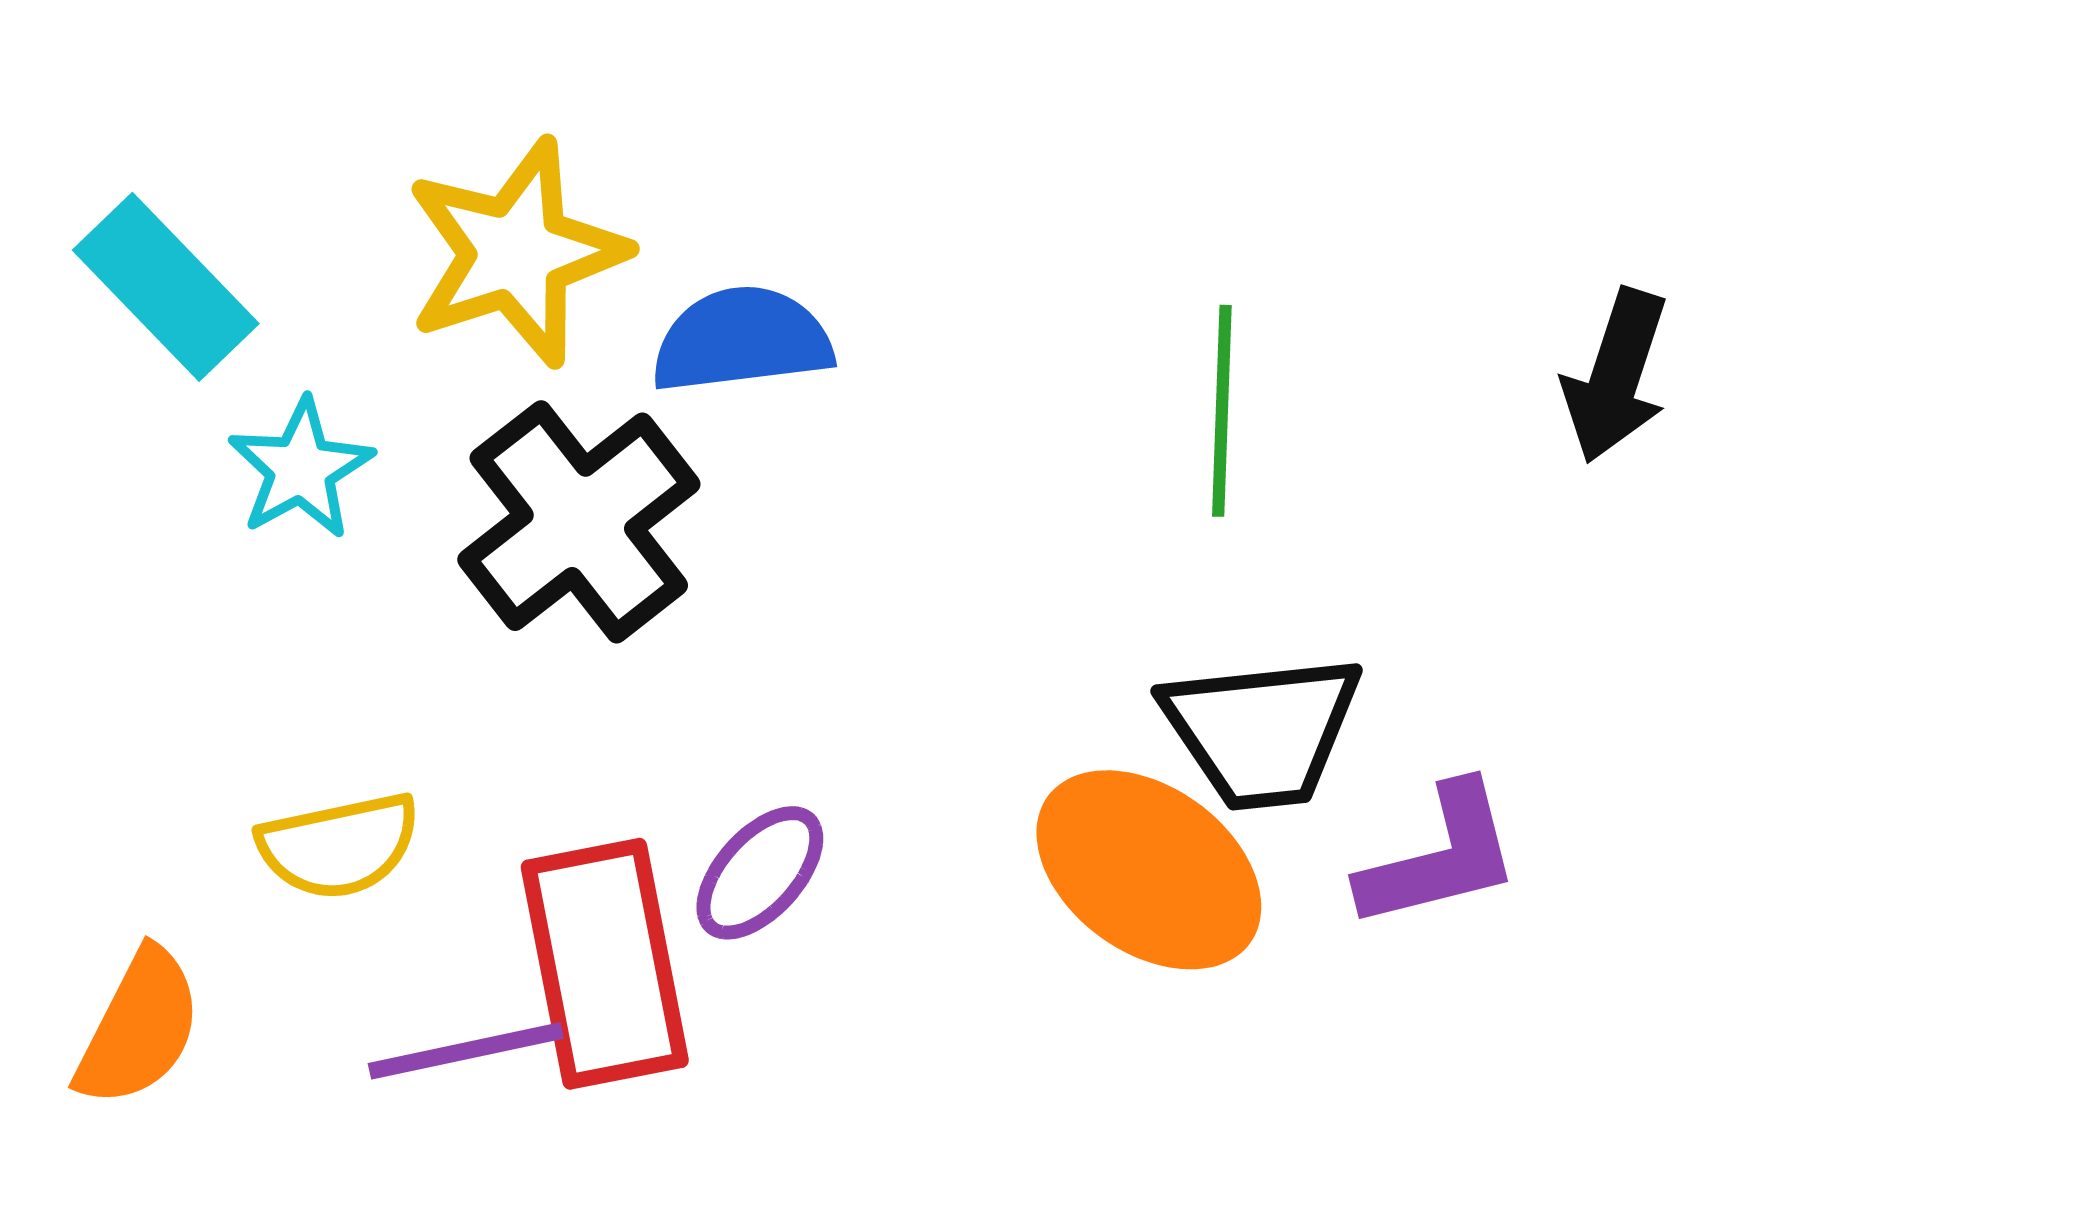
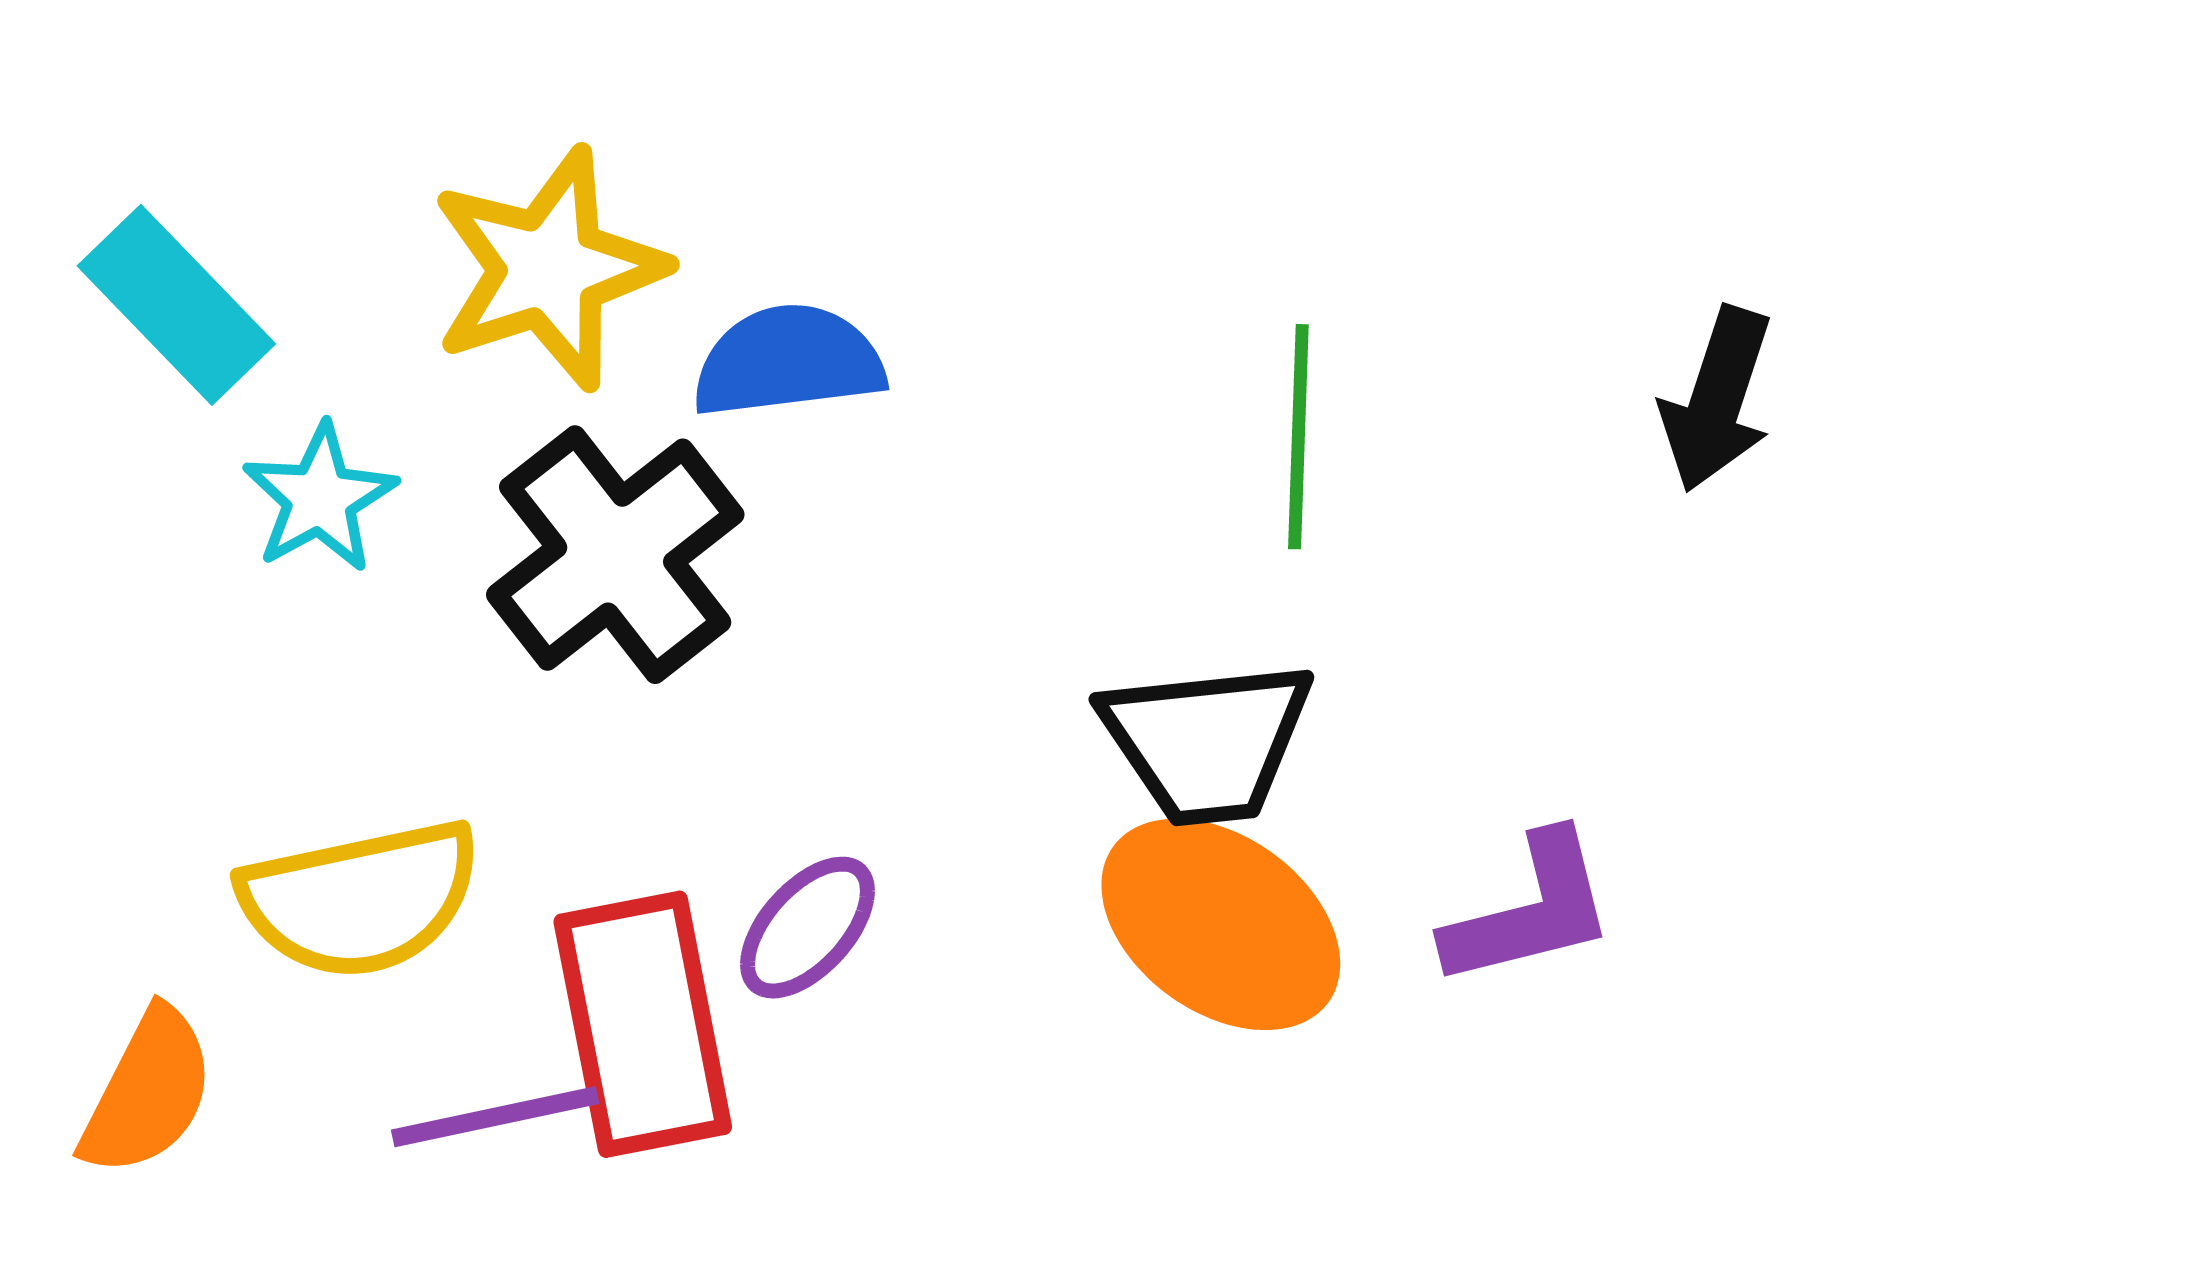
black trapezoid: (1262, 731) -> (1207, 742), moved
yellow semicircle: (339, 846) -> (360, 899), size x1.4

